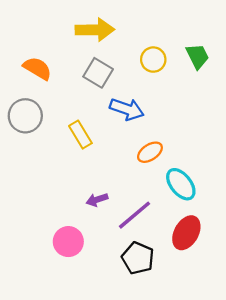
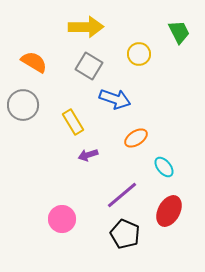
green trapezoid: (197, 56) -> (179, 32), moved
cyan ellipse: (181, 184) -> (164, 167), size x0.7
purple arrow: (97, 200) -> (88, 155), moved

